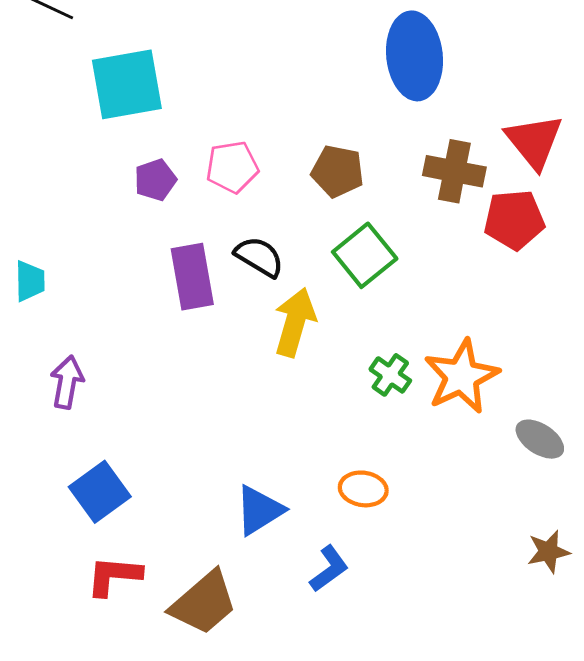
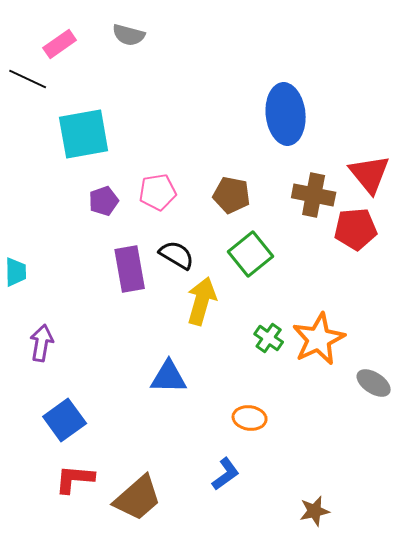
blue triangle: (259, 510) -> (169, 377), moved, turned 33
brown star: (548, 552) -> (315, 511), moved

